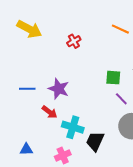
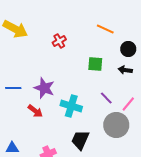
green square: (113, 78) -> (95, 64), moved
cyan cross: (73, 127) -> (71, 106), moved

